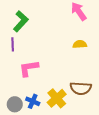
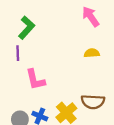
pink L-shape: (29, 68) -> (35, 80), turned -95

